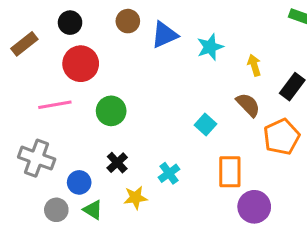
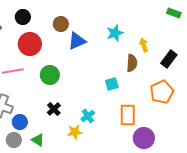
brown circle: (128, 21) -> (61, 24), moved
blue triangle: (164, 35) -> (77, 41), moved
brown semicircle: (248, 105) -> (132, 63), moved, turned 48
cyan square: (205, 125) -> (112, 84), turned 32
blue circle: (79, 182) -> (20, 122), moved
yellow star: (135, 198) -> (75, 132), moved

